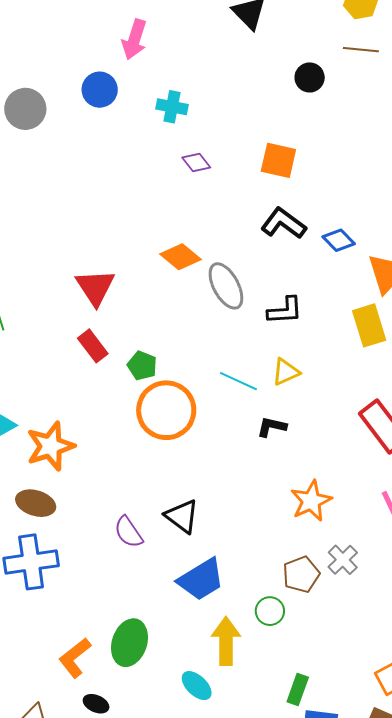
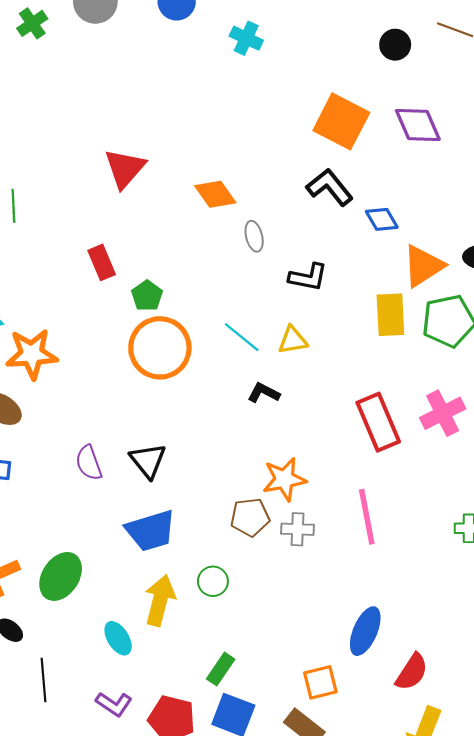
orange square: (278, 160) -> (341, 121), size x1.4
purple diamond: (196, 162) -> (418, 125), moved, size x1.6
gray ellipse: (226, 286) -> (254, 236), size x0.6
red triangle: (95, 287) -> (125, 168), moved
gray cross: (343, 560) -> (297, 529), moved, turned 32
brown pentagon: (301, 574) -> (250, 517), moved

